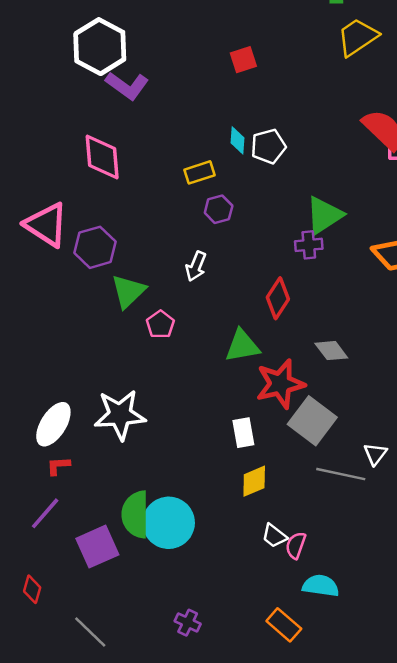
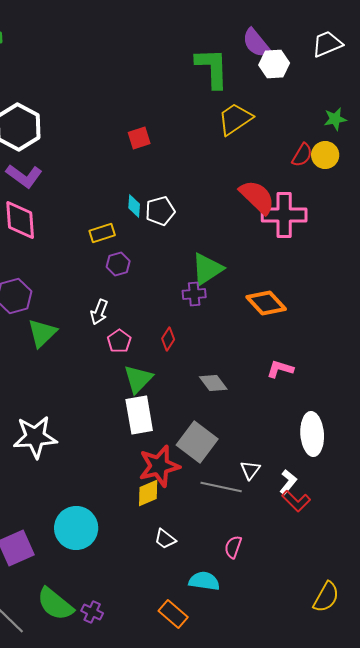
purple L-shape: (127, 86) -> (24, 176), moved
red diamond: (278, 298) -> (168, 339), size x0.7
pink pentagon: (160, 324) -> (119, 341), moved
green triangle: (242, 346) -> (138, 379), turned -36
red star: (280, 384) -> (159, 466), moved
white rectangle: (243, 433) -> (139, 415), moved, size x1.5
green semicircle: (135, 514) -> (55, 604), moved, turned -51
pink semicircle: (296, 545) -> (233, 547), moved

